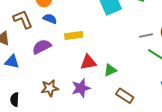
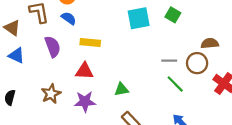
purple semicircle: (42, 47) -> (53, 47), turned 84
red triangle: (88, 62) -> (84, 71), moved
brown star: (50, 88) -> (51, 94), turned -30

